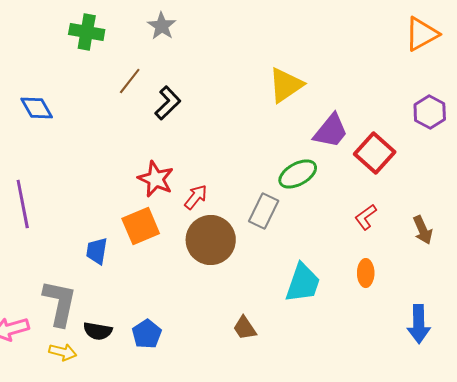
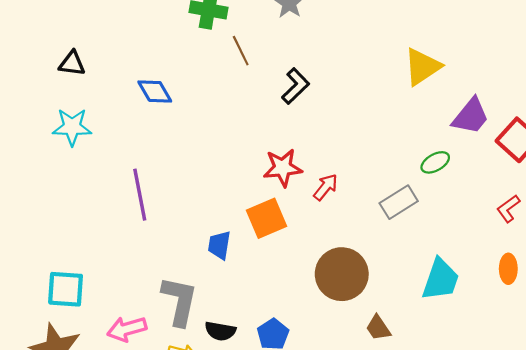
brown line: (130, 81) -> (241, 51), moved, turned -64
green ellipse: (298, 174) -> (435, 162), size x0.7
red star: (156, 179) -> (283, 168), turned -30
gray rectangle: (264, 211) -> (399, 202), turned 32
brown circle: (211, 240) -> (342, 274), moved

